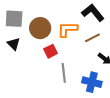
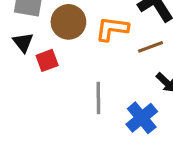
red square: (51, 51) -> (47, 60), moved
blue cross: (92, 82) -> (142, 118), turned 30

